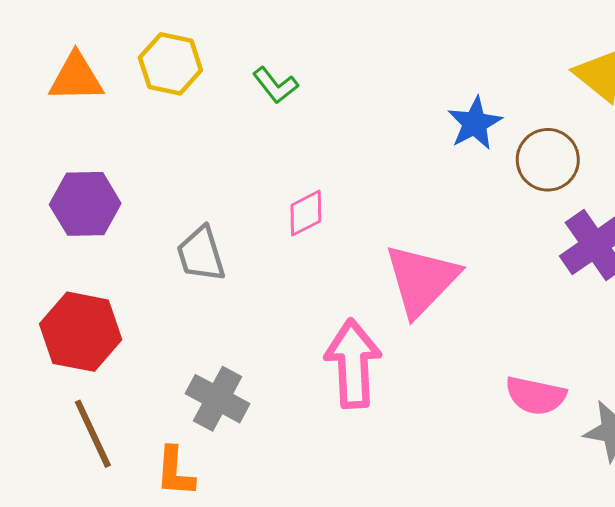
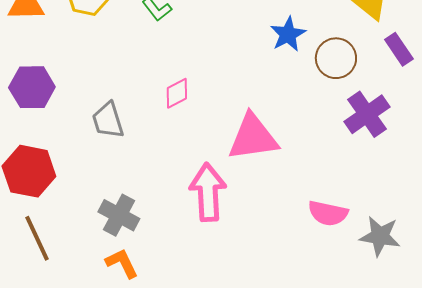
pink triangle: (421, 280) -> (253, 137), turned 38
orange L-shape: (175, 472) -> (122, 263), moved, turned 150

